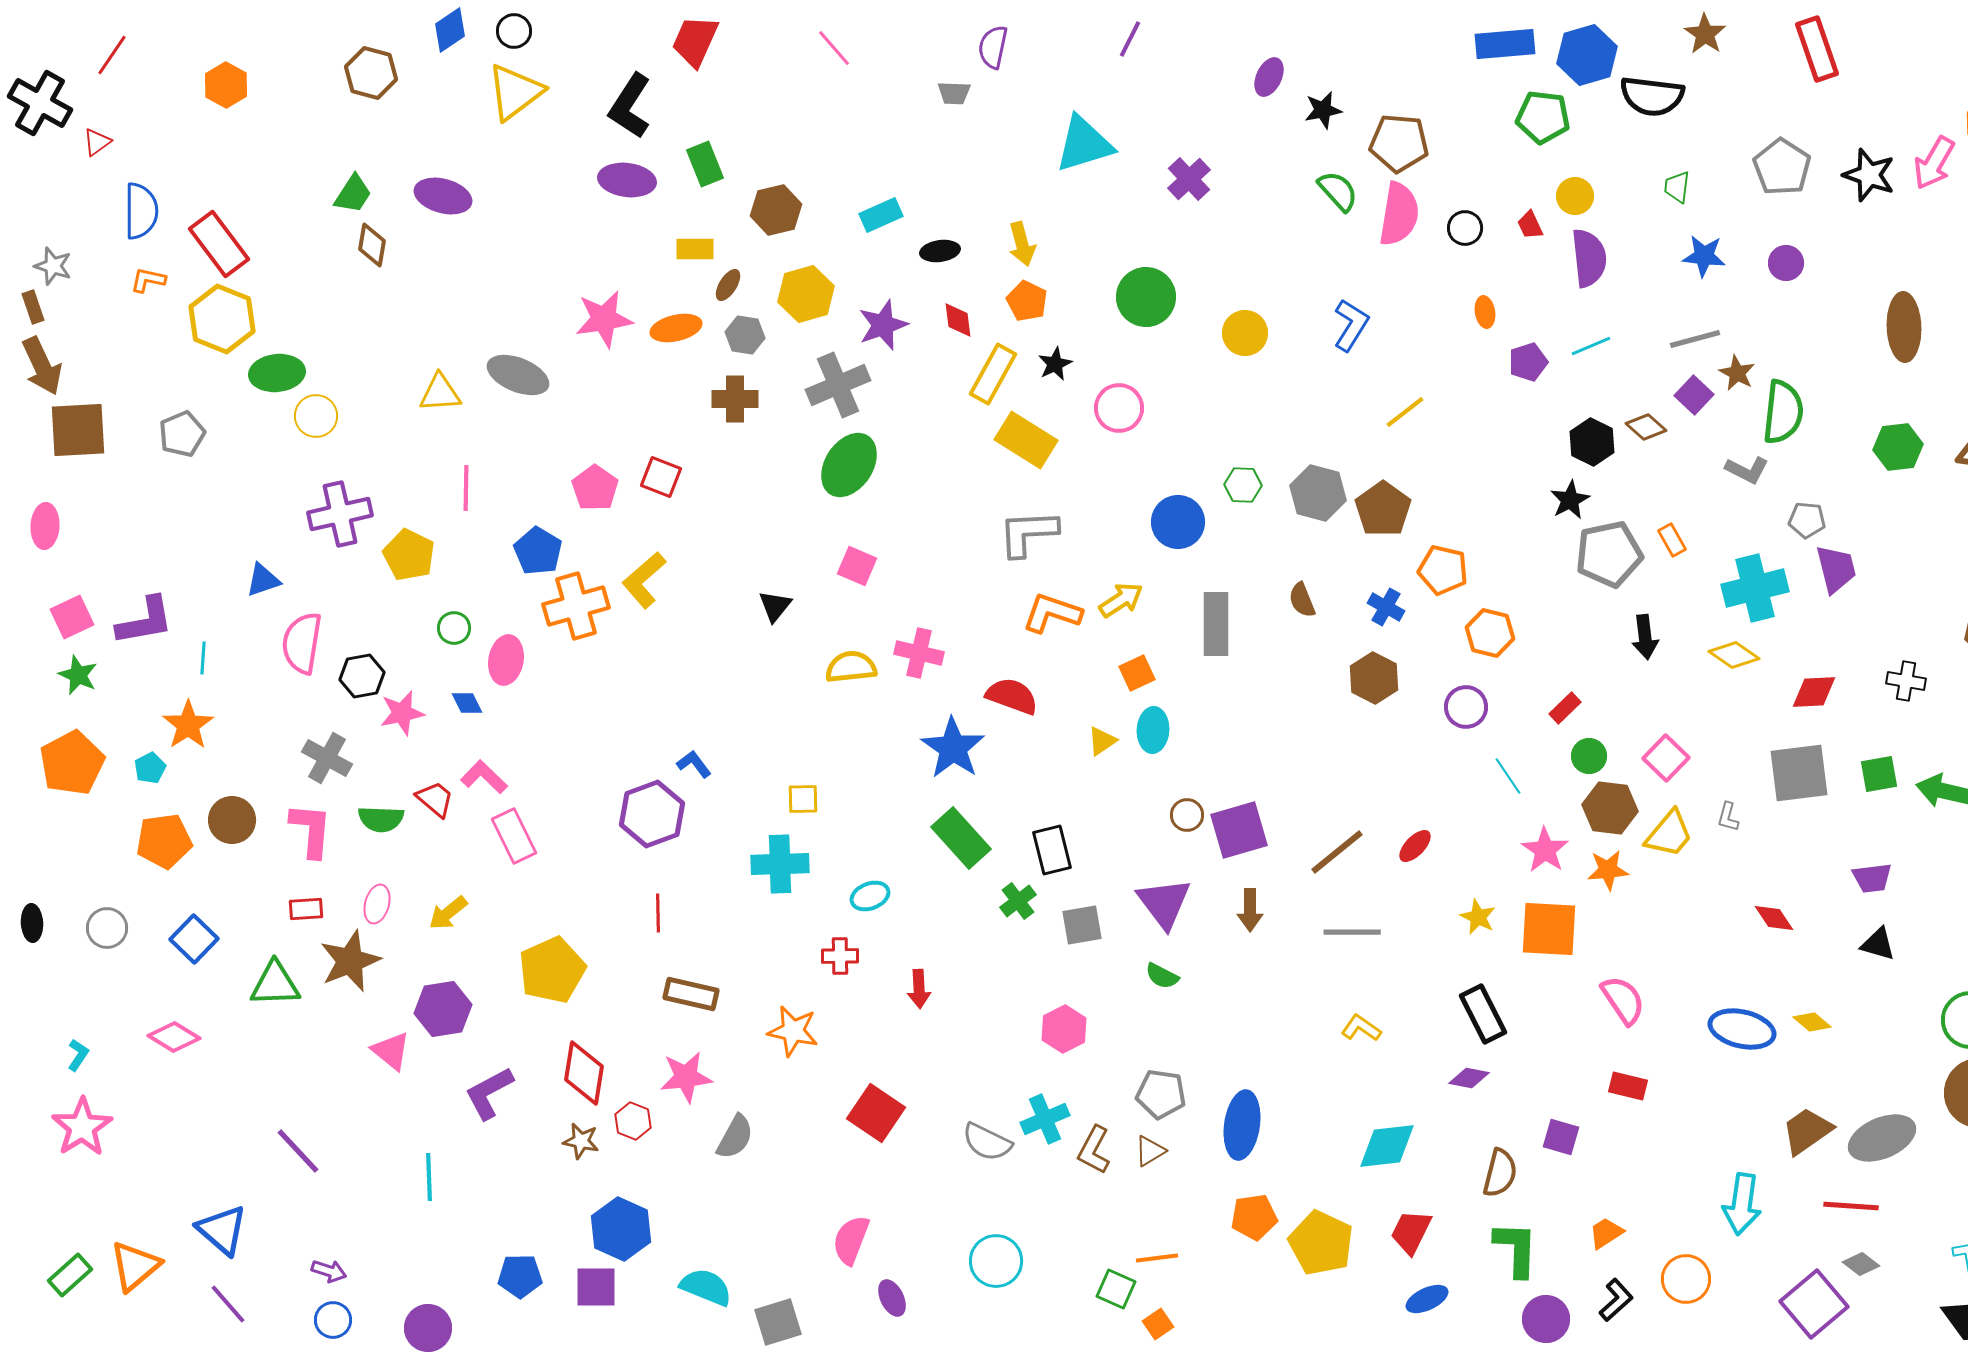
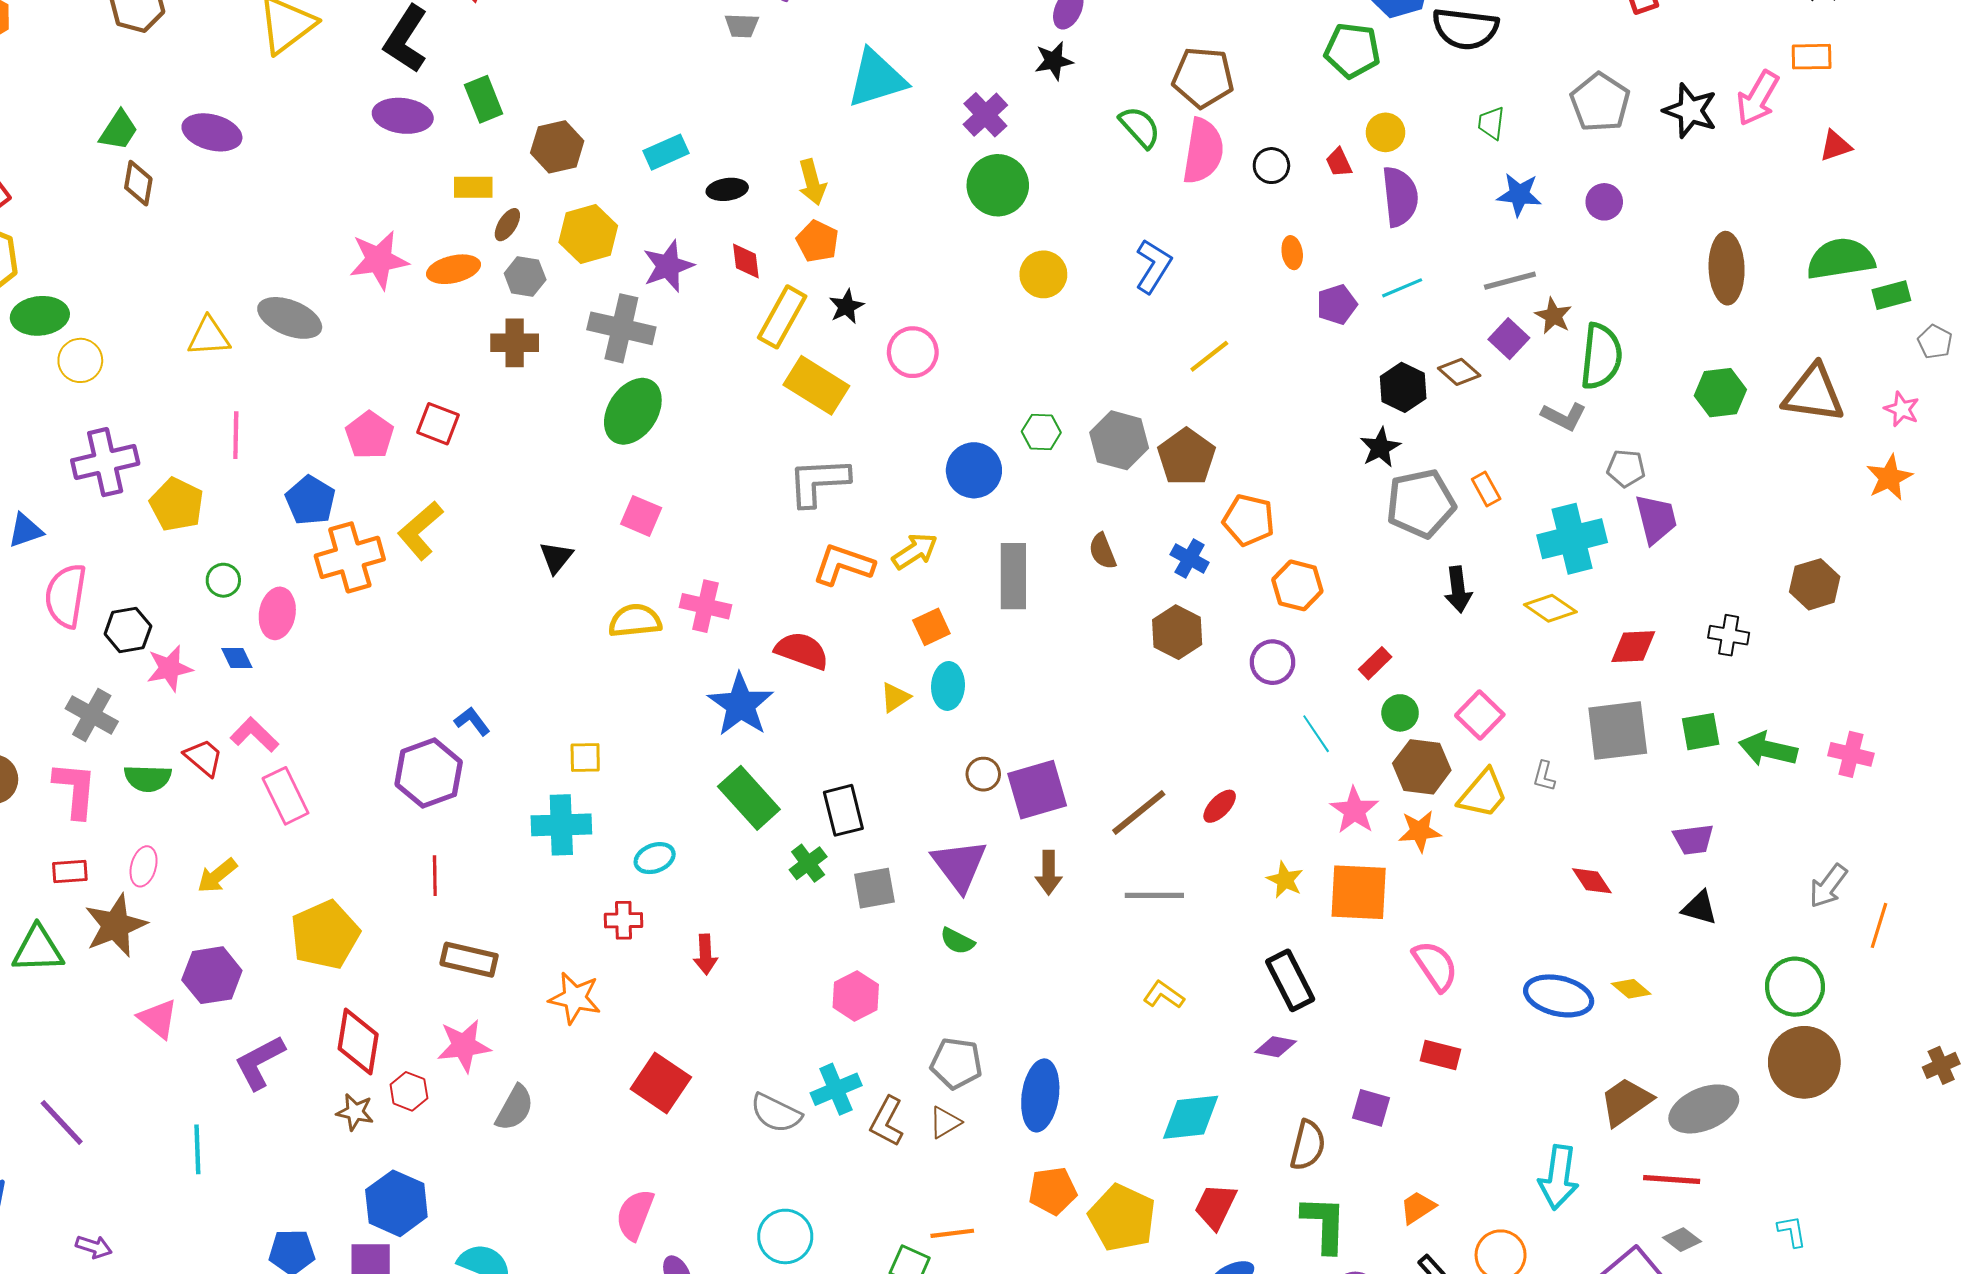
black star: (1323, 110) -> (1054, 61), moved
green circle: (1146, 297) -> (998, 185), moved
gray cross: (838, 385) -> (621, 328), turned 36

